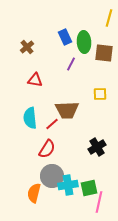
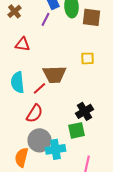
purple line: (71, 64) -> (46, 19), moved
green square: (89, 188) -> (76, 130), moved

